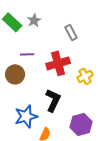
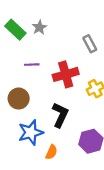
gray rectangle: (71, 32) -> (90, 44), moved
brown circle: (15, 74) -> (19, 99), moved

